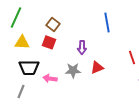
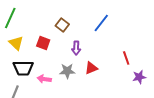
blue line: (107, 22) -> (101, 23), turned 48
brown square: (53, 24) -> (62, 25), moved
yellow triangle: (22, 42) -> (16, 43), turned 42

